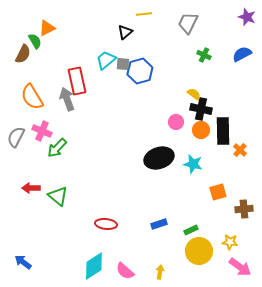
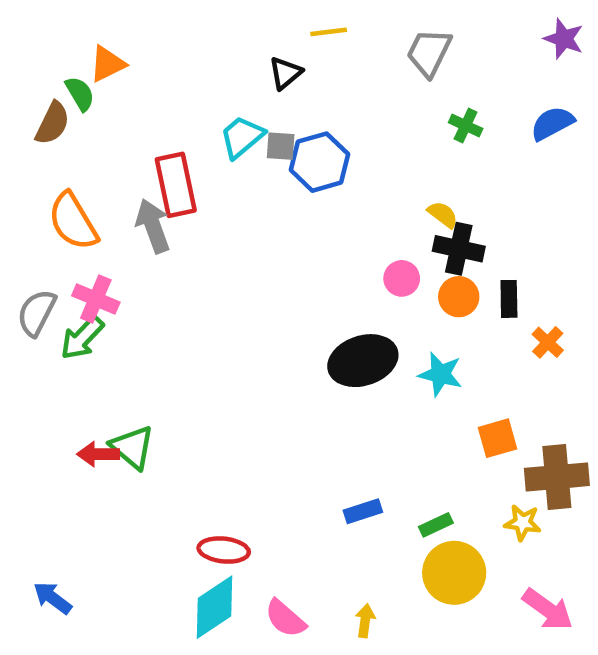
black rectangle: (223, 131) -> (509, 299), size x0.6
green arrow: (57, 148) -> (82, 338), moved
red arrow: (31, 188) -> (98, 454), moved
brown cross: (244, 209) -> (557, 477), size x1.5
red ellipse: (106, 224) -> (224, 550), moved
yellow star: (230, 242) -> (523, 523), moved

